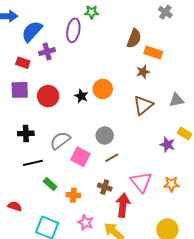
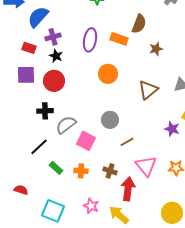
purple ellipse: (73, 30) -> (90, 40), moved
orange rectangle: (153, 53) -> (119, 39), moved
brown star: (143, 72) -> (156, 49), moved
black star: (81, 96) -> (56, 56), moved
black cross: (26, 133) -> (45, 111), moved
brown line: (112, 158) -> (127, 142), moved
black line: (33, 163) -> (39, 147), turned -30
orange cross: (73, 195) -> (81, 171), moved

